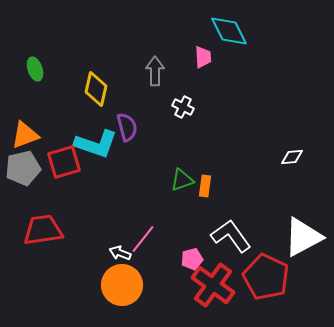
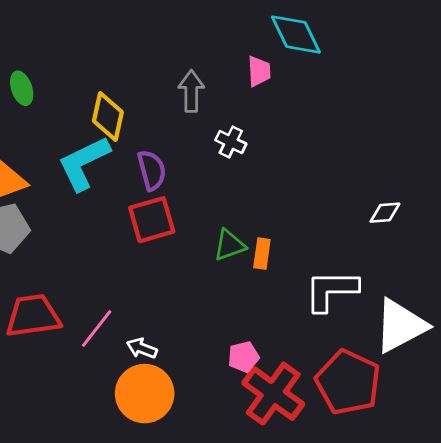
cyan L-shape: (96, 144) -> (84, 163), moved, turned 135
red square: (64, 162) -> (152, 220), moved
white L-shape: (231, 236) -> (331, 290), moved, turned -54
pink line: (143, 239) -> (97, 329), moved

